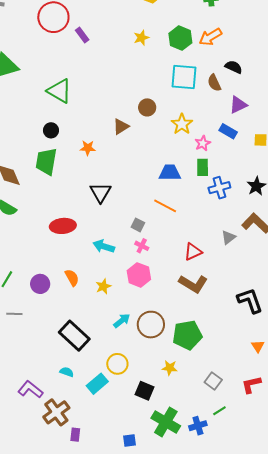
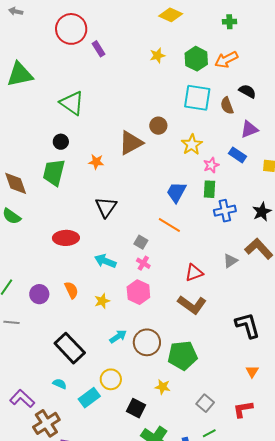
brown triangle: (121, 127) -> (131, 143), size x1.5
blue trapezoid: (170, 173) -> (176, 192), turned -65

